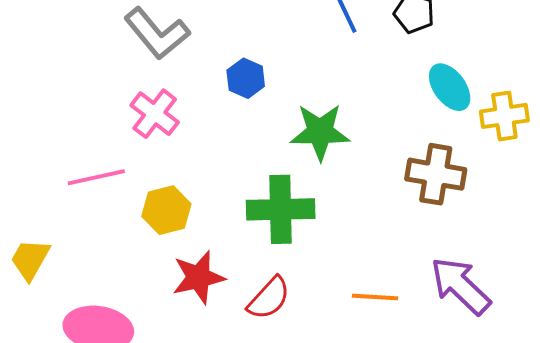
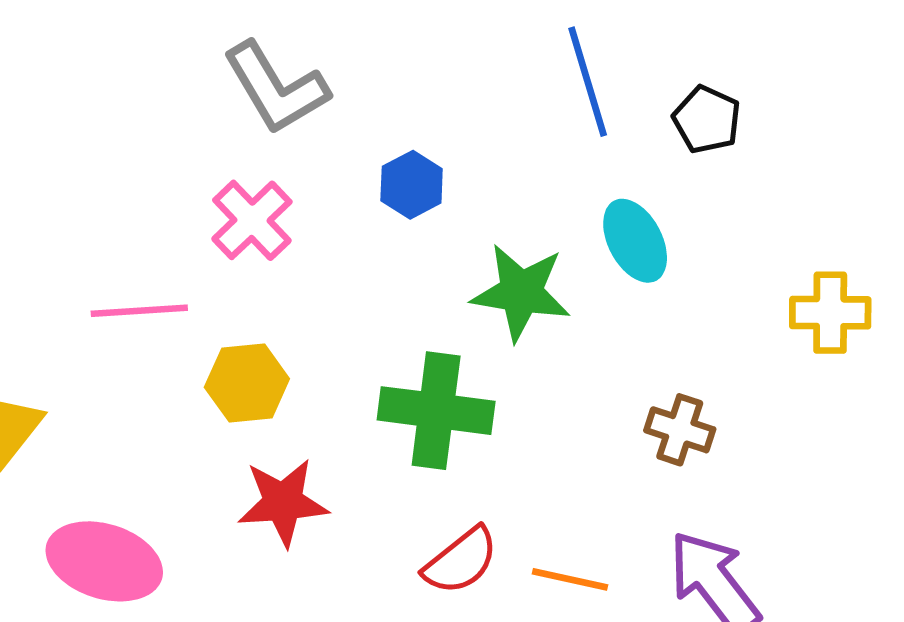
cyan ellipse: (450, 87) -> (635, 241), moved
brown cross: (436, 174) -> (680, 430), moved, size x0.7
red semicircle: (269, 298) -> (461, 561), moved

